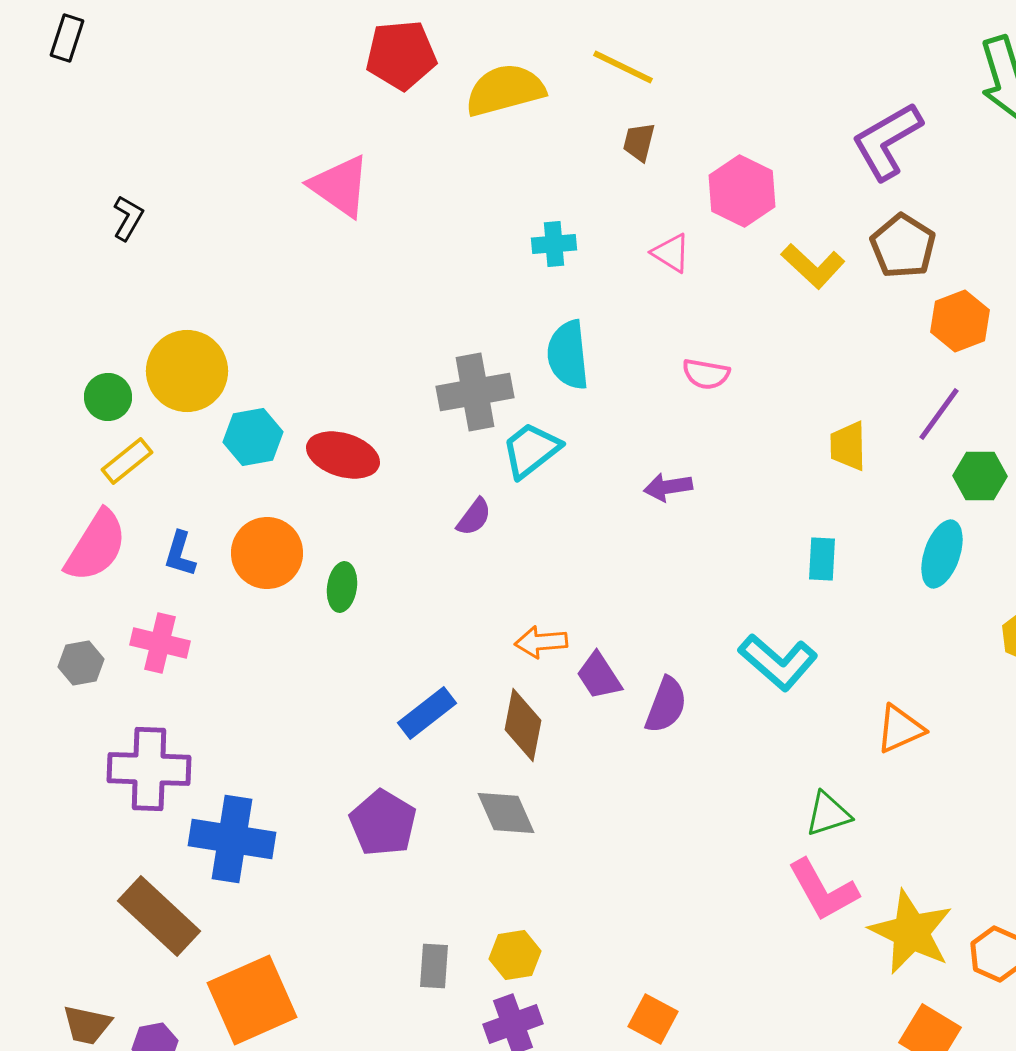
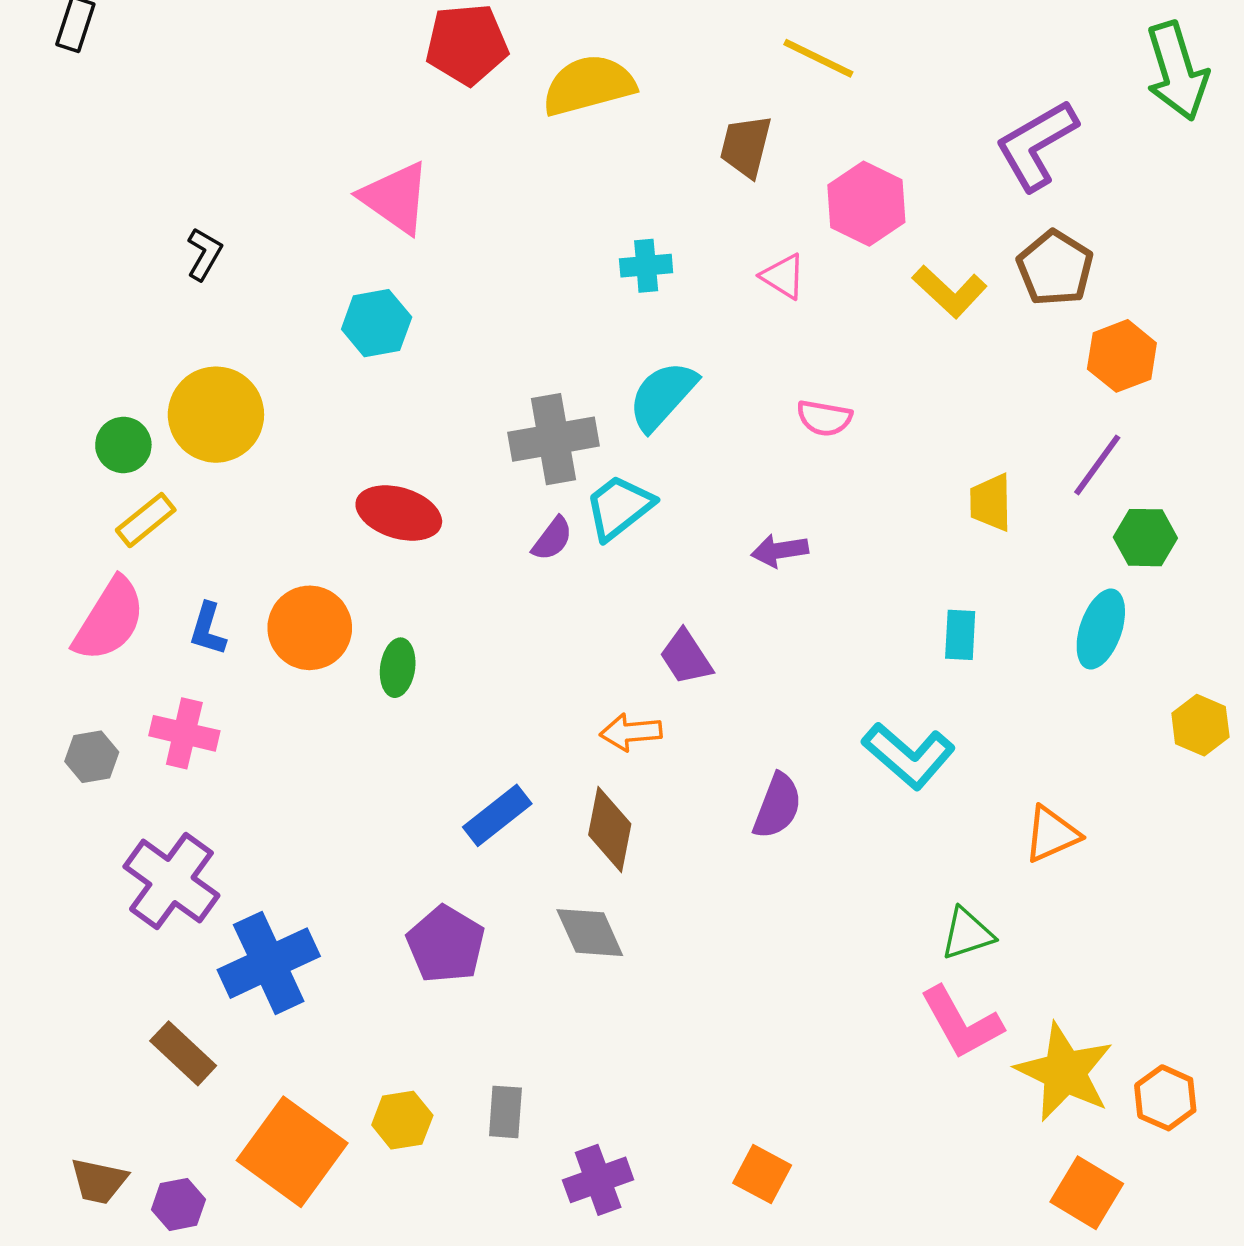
yellow line: (623, 67) -> (818, 58), moved
brown trapezoid: (639, 142) -> (746, 146), size x1.4
black L-shape: (128, 218) -> (204, 254), moved
cyan semicircle: (568, 355) -> (663, 396), turned 48
cyan hexagon: (253, 437) -> (377, 323), moved
purple semicircle: (474, 517) -> (552, 539), moved
purple trapezoid: (599, 676) -> (686, 657), moved
purple cross: (149, 769) -> (171, 881), turned 34
blue cross: (232, 839) -> (269, 963), turned -34
brown rectangle: (159, 916) -> (183, 1053), size x0.7
yellow hexagon: (515, 955) -> (402, 1120), moved
orange square: (252, 1000) -> (292, 1152), turned -30

